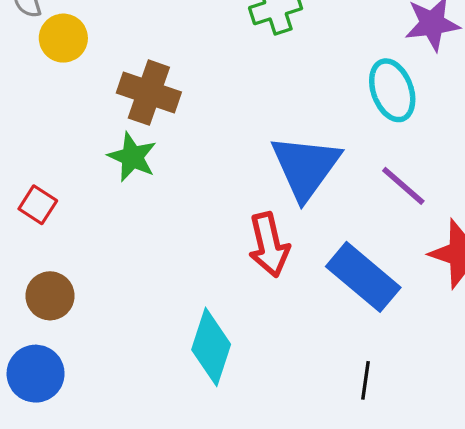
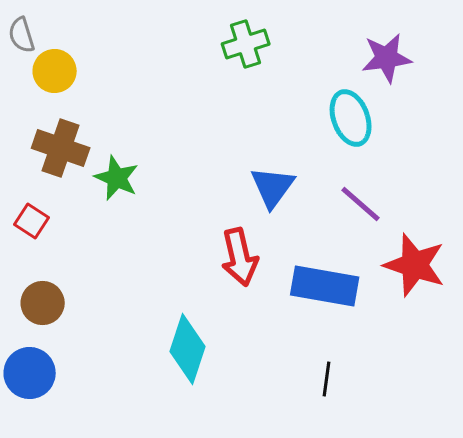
brown cross: (149, 93) -> (61, 148), moved
blue triangle: (306, 167) -> (273, 187), size x0.7
blue rectangle: (363, 277) -> (325, 286), turned -30

